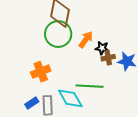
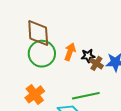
brown cross: (108, 58) -> (96, 63), turned -32

